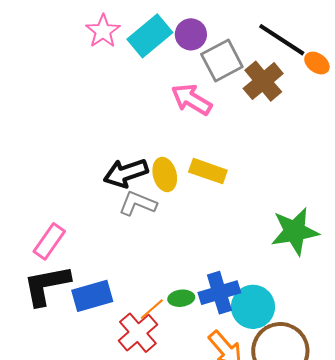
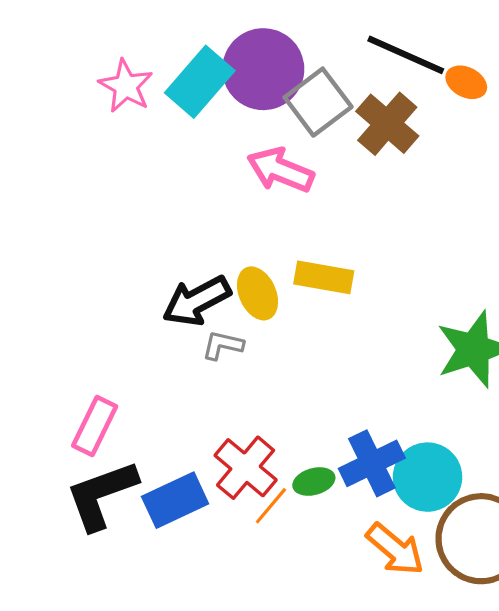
purple circle: (191, 34) -> (263, 69), size x1.6
gray L-shape: (138, 204) -> (223, 345), size x0.7
red cross: (138, 333) -> (246, 468), moved

